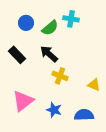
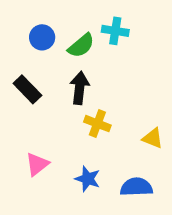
black arrow: (49, 54) -> (79, 88), turned 54
pink triangle: (23, 101) -> (37, 164), size x0.7

